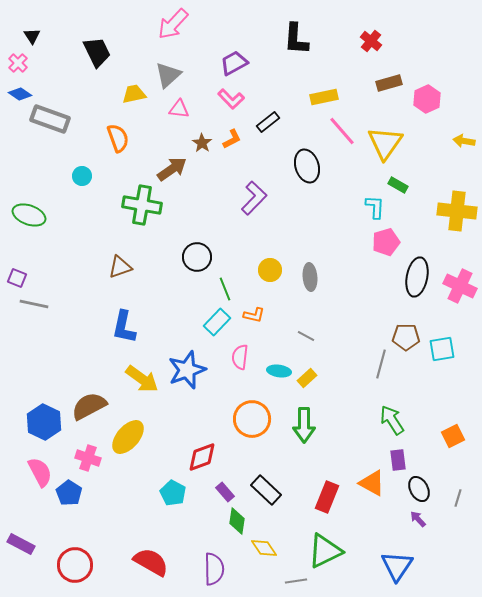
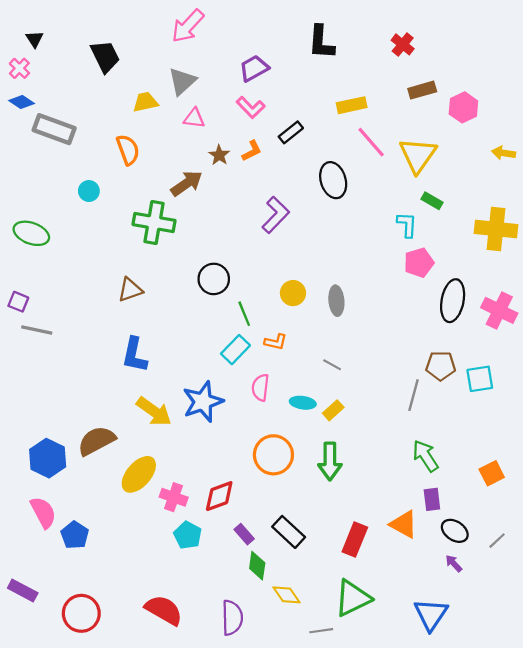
pink cross: (88, 458) -> (174, 497), moved
black ellipse: (419, 489) -> (455, 531), turned -30
gray line: (458, 498) -> (497, 541), turned 30

